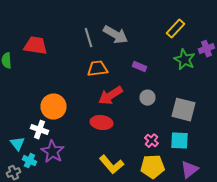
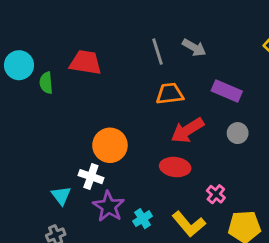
gray arrow: (116, 35) -> (194, 48), size x0.7
purple rectangle: (140, 67) -> (227, 91), size x1.5
pink cross: (152, 141) -> (216, 194), moved
cyan cross: (30, 161) -> (143, 219), moved, turned 32

